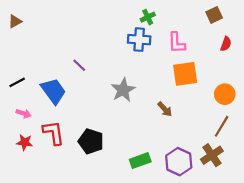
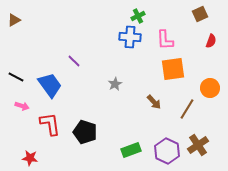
black line: (17, 82) -> (16, 77), turned 56
gray star: (123, 90) -> (115, 84), size x0.6
brown line: (222, 126) -> (187, 109), moved
red star: (25, 142) -> (30, 158), moved

